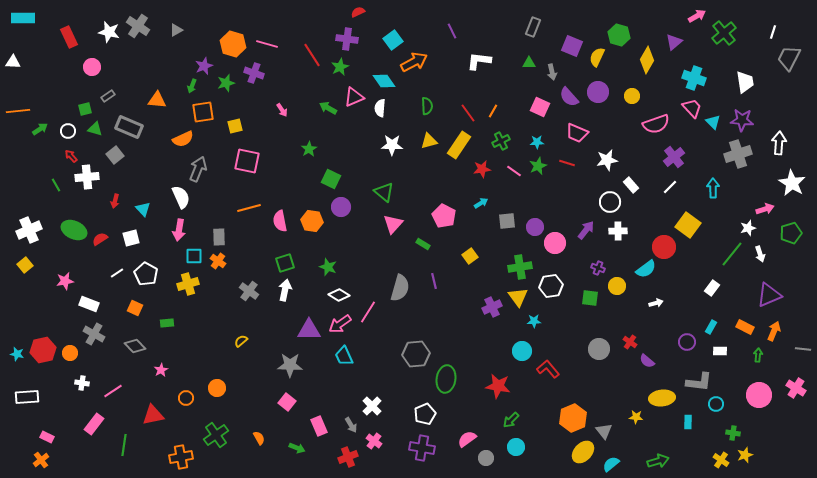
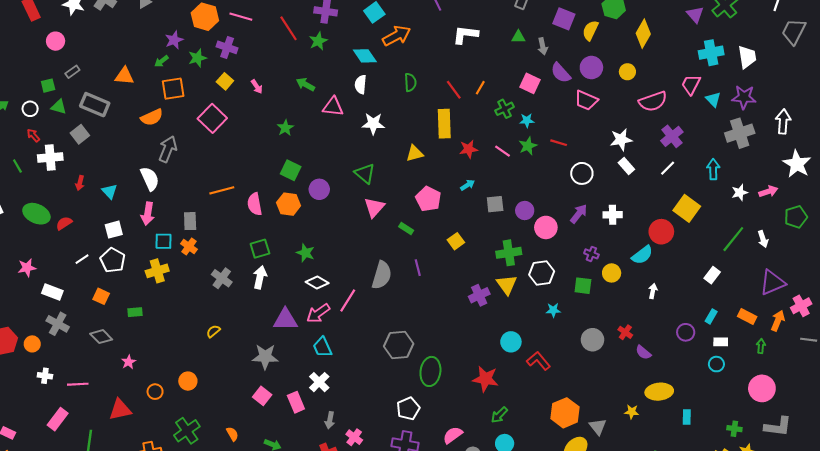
purple triangle: (674, 42) -> (695, 15), moved, turned -30
cyan cross: (694, 78) -> (711, 53), moved, turned -30
green arrow: (192, 86) -> (161, 61), turned 32
pink triangle: (354, 97) -> (333, 107), moved, turned 30
pink trapezoid: (692, 108) -> (691, 84), turned -110
yellow square: (235, 126) -> (225, 81), moved, turned -35
pink trapezoid: (577, 133) -> (586, 100), moved
yellow triangle: (429, 141) -> (415, 153), moved
green cross: (501, 141) -> (505, 109), moved
yellow rectangle: (459, 145) -> (444, 124), turned -36
white star: (607, 160) -> (621, 140), moved
pink square: (247, 161) -> (212, 118), moved, turned 32
green square: (331, 179) -> (291, 170), moved
white circle: (610, 202) -> (582, 173), moved
white star: (748, 228) -> (740, 192), moved
white square: (131, 238) -> (114, 230), moved
white arrow: (656, 303) -> (653, 291), turned -64
cyan star: (534, 321) -> (553, 310), moved
gray L-shape: (699, 382) -> (778, 427), moved
pink cross: (796, 388) -> (801, 306), moved, turned 30
pink line: (113, 391) -> (78, 384), turned 30
cyan circle: (716, 404) -> (716, 364), moved
white cross: (372, 406) -> (319, 382), moved
gray arrow: (351, 425) -> (330, 420), turned 42
pink rectangle: (319, 426) -> (296, 402), moved

